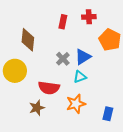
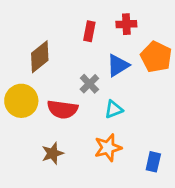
brown diamond: (28, 40) -> (40, 57), turned 45
blue triangle: (83, 57) -> (118, 65), moved
red semicircle: (49, 88) -> (62, 109), moved

